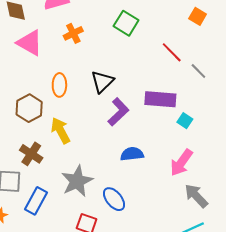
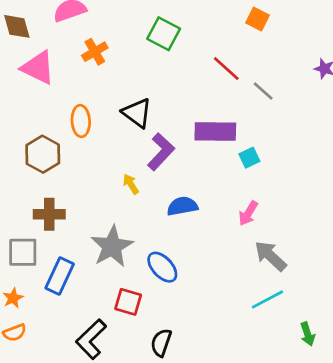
black triangle: (102, 82) -> (137, 113), turned -35
cyan square: (185, 121) -> (249, 158), turned 35
yellow arrow: (60, 131) -> (131, 184), moved, size x0.6
brown cross: (31, 154) -> (49, 214), turned -30
pink arrow: (181, 163) -> (248, 213), size x0.7

